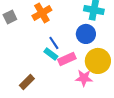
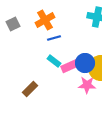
blue circle: (86, 34) -> (85, 63), moved
blue line: (54, 43) -> (54, 38), moved, turned -72

